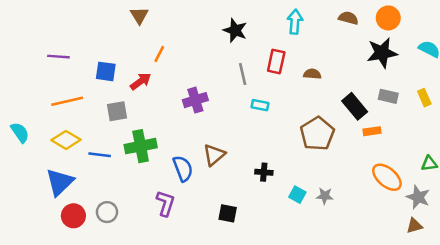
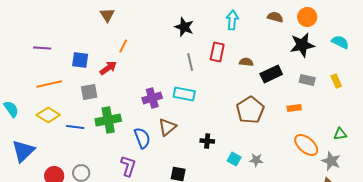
purple cross: (195, 100) -> (152, 98), moved
cyan rectangle: (260, 105) -> (184, 94), moved, size x1.5
black rectangle: (355, 106) -> (271, 74), moved, turned -75
blue triangle: (60, 182) -> (23, 151), moved

